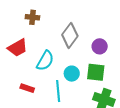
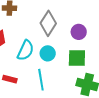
cyan circle: (72, 74) -> (48, 53), moved

